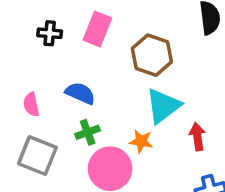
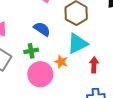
blue semicircle: (80, 93) -> (42, 29), moved

